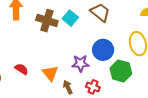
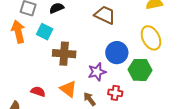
cyan square: (70, 18) -> (45, 32), moved
brown cross: (47, 21) -> (64, 54), moved

